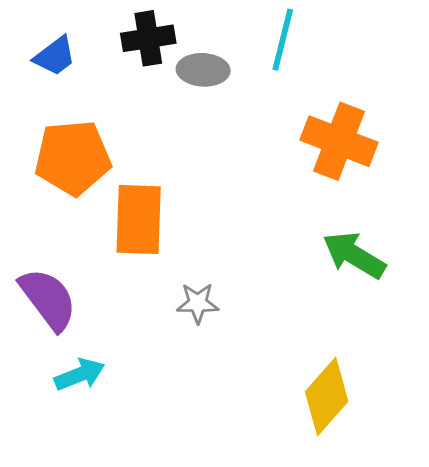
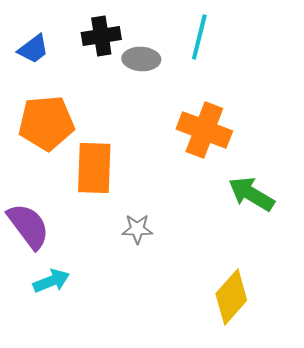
orange cross: (339, 141) -> (204, 130), moved

